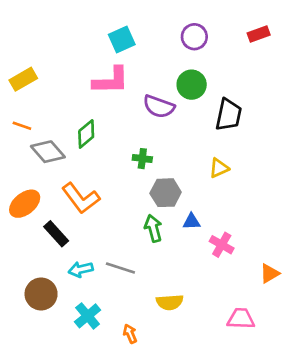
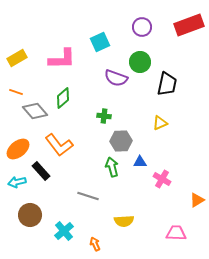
red rectangle: (259, 34) -> (189, 25), size x1.8
cyan square: (122, 39) -> (100, 42), moved
pink L-shape: (111, 81) -> (62, 59), moved
cyan arrow: (81, 269) -> (17, 182), moved

